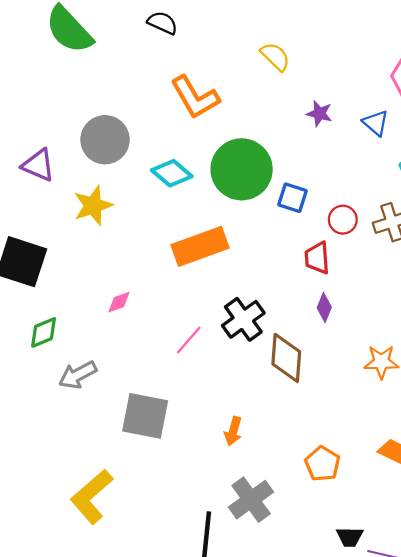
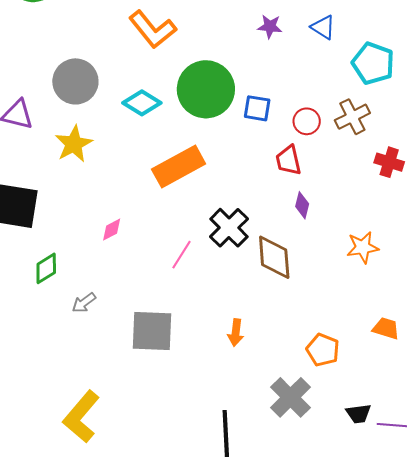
gray arrow: (78, 375) -> (84, 303), size x0.7
yellow L-shape: (92, 497) -> (81, 417), moved
gray cross: (251, 500) -> (290, 397), moved

